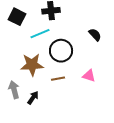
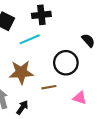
black circle: (61, 51) -> (66, 63), moved
pink triangle: (89, 76) -> (80, 98), moved

